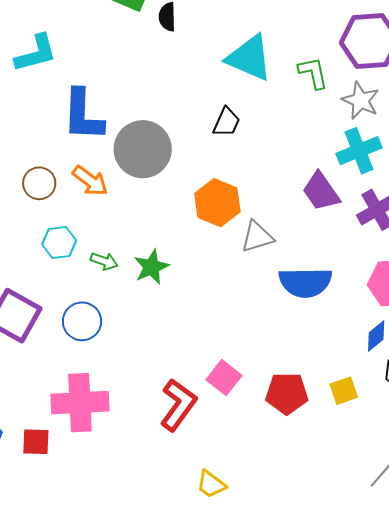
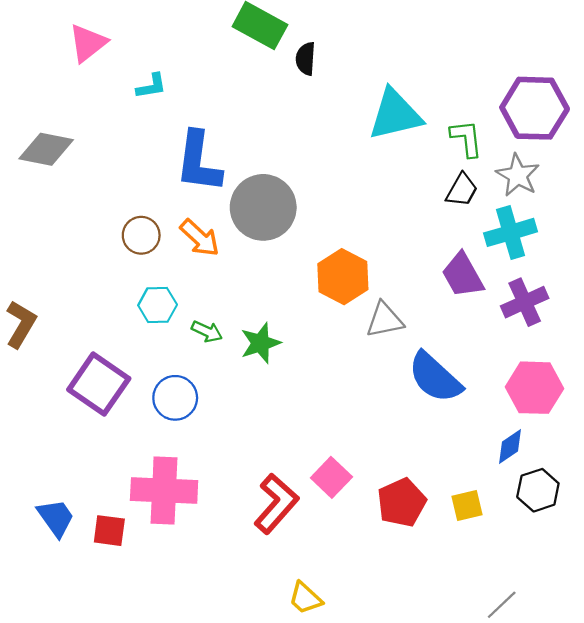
cyan L-shape: (36, 53) -> (151, 86), size x0.6
cyan triangle: (249, 58) -> (395, 115), turned -42
black trapezoid: (226, 122) -> (462, 190), moved
blue semicircle: (305, 282) -> (435, 377), turned 38
red pentagon: (287, 393) -> (402, 502), turned -30

